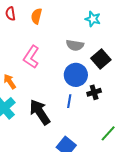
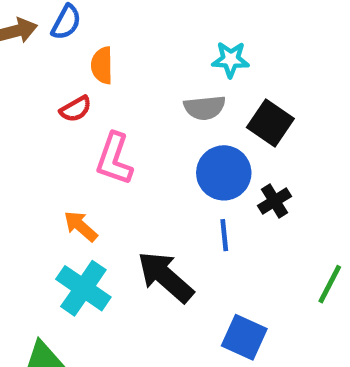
red semicircle: (10, 14) -> (76, 109), moved, turned -96
cyan star: (93, 19) -> (231, 59), moved

